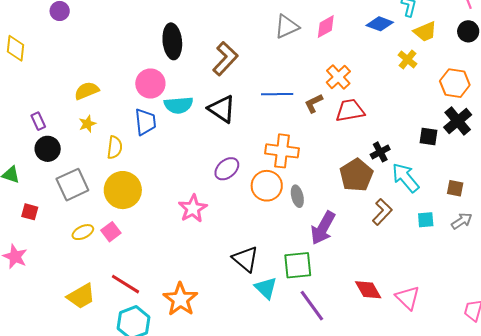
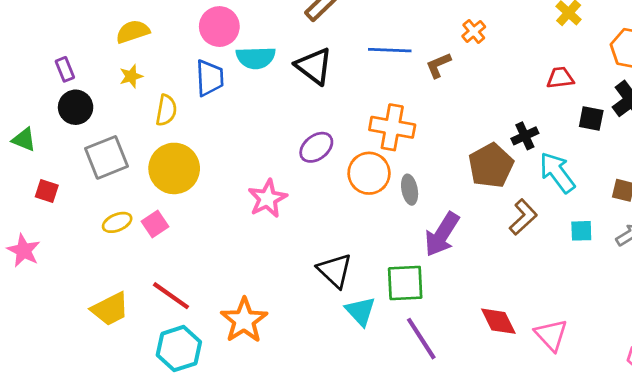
orange cross: (338, 77) -> (474, 31), size x0.7
red trapezoid: (350, 110) -> (560, 78), moved, size x0.7

